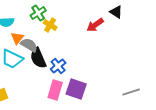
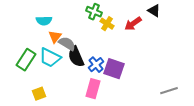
green cross: (38, 13) -> (94, 12), moved, turned -35
yellow cross: (50, 25) -> (107, 24), moved
purple square: (76, 89) -> (114, 69), moved

